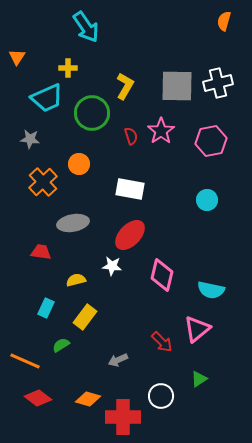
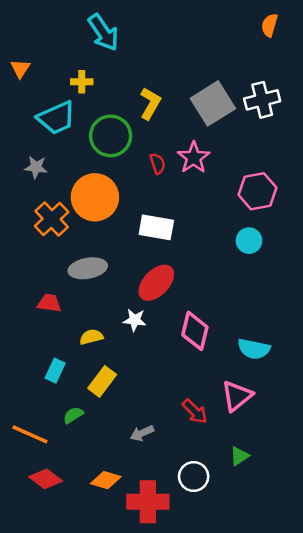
gray square: (177, 86) -> (213, 103), turned -33
pink hexagon: (211, 141) -> (257, 191), moved
orange circle: (79, 164) -> (95, 197), size x1.8

